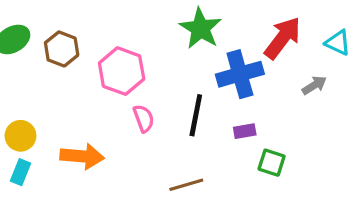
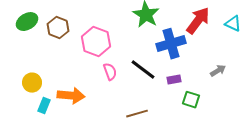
gray arrow: (314, 85) -> (218, 71), moved
black line: (196, 115) -> (143, 70), turned -64
cyan rectangle: (20, 172) -> (44, 106), moved

